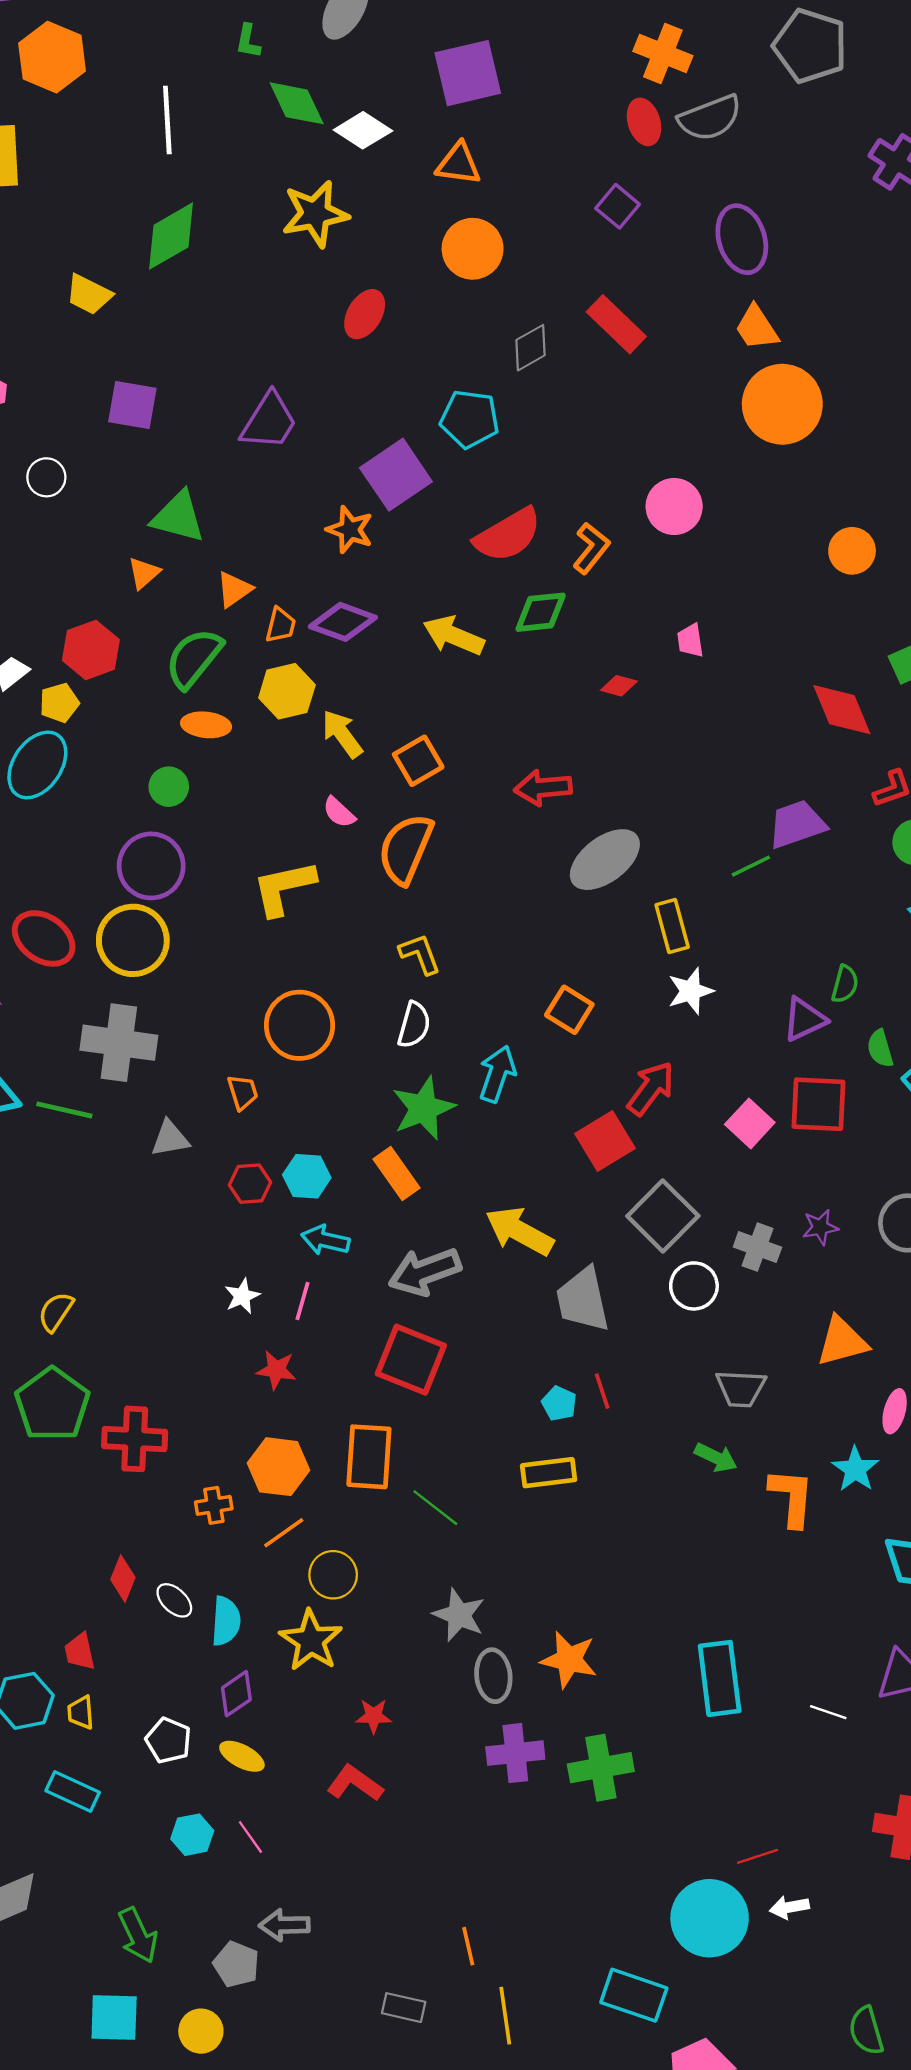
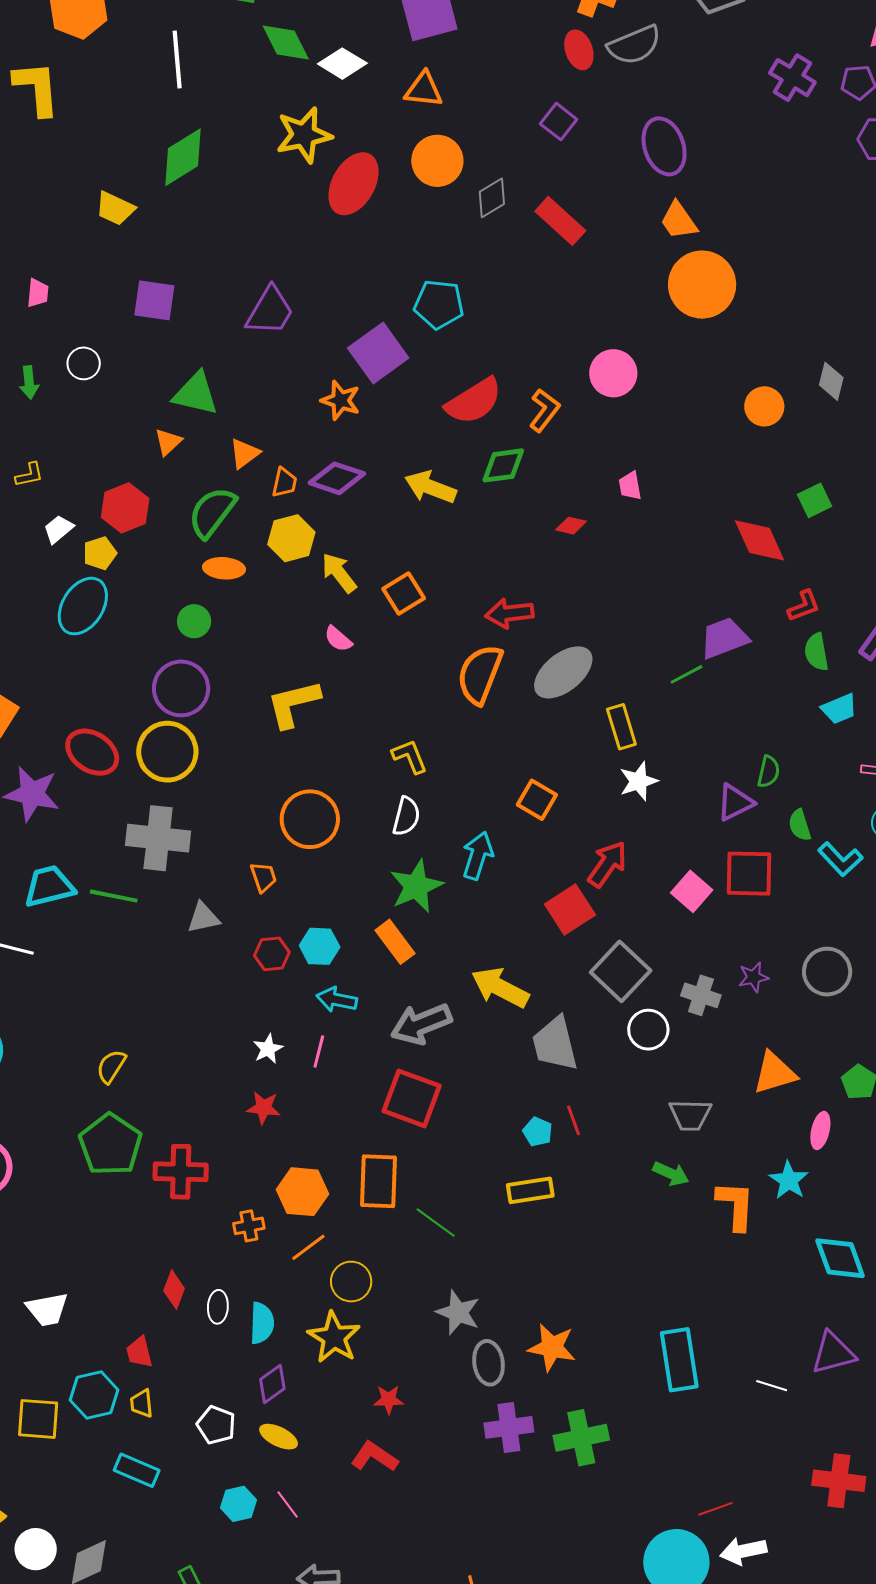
red ellipse: (365, 314) -> (353, 184), moved, size x1.5
gray diamond: (530, 348) -> (492, 198), moved
orange semicircle: (406, 849) -> (480, 674), moved
red star: (276, 1370) -> (264, 1108), moved
white ellipse: (174, 1600) -> (218, 1307), turned 52
white arrow: (789, 1907) -> (743, 1551), size x1.4

